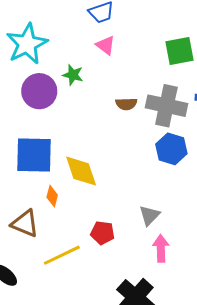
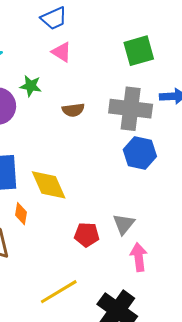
brown semicircle: (126, 104) -> (73, 110), moved
red pentagon: (102, 233) -> (87, 235), moved
yellow line: (62, 255) -> (59, 292), moved

